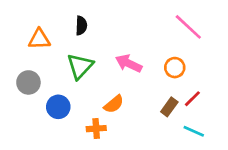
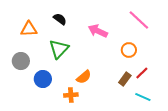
black semicircle: (81, 26) -> (60, 19), turned -56
pink arrow: (129, 63) -> (98, 31), moved

